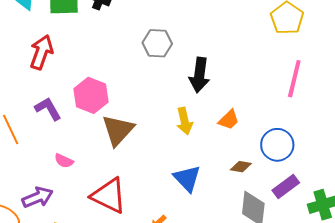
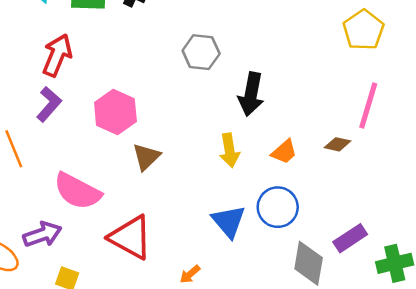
purple L-shape: (48, 109) -> (49, 104), moved, turned 68
brown triangle: (118, 130) -> (146, 157), size x0.7
blue circle: (277, 145) -> (278, 207), moved
pink semicircle: (64, 161) -> (77, 191), size x2.0
brown diamond: (241, 167) -> (338, 144), moved

